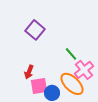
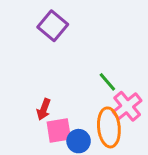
purple square: (35, 30) -> (53, 26), moved
orange ellipse: (72, 84) -> (109, 127), turned 40

